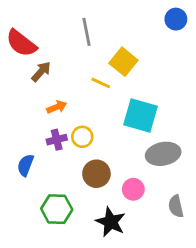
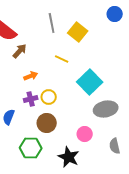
yellow square: (123, 62) -> (78, 32), moved
cyan square: (140, 116) -> (90, 82), turned 30
brown circle: (96, 174) -> (47, 123), moved

